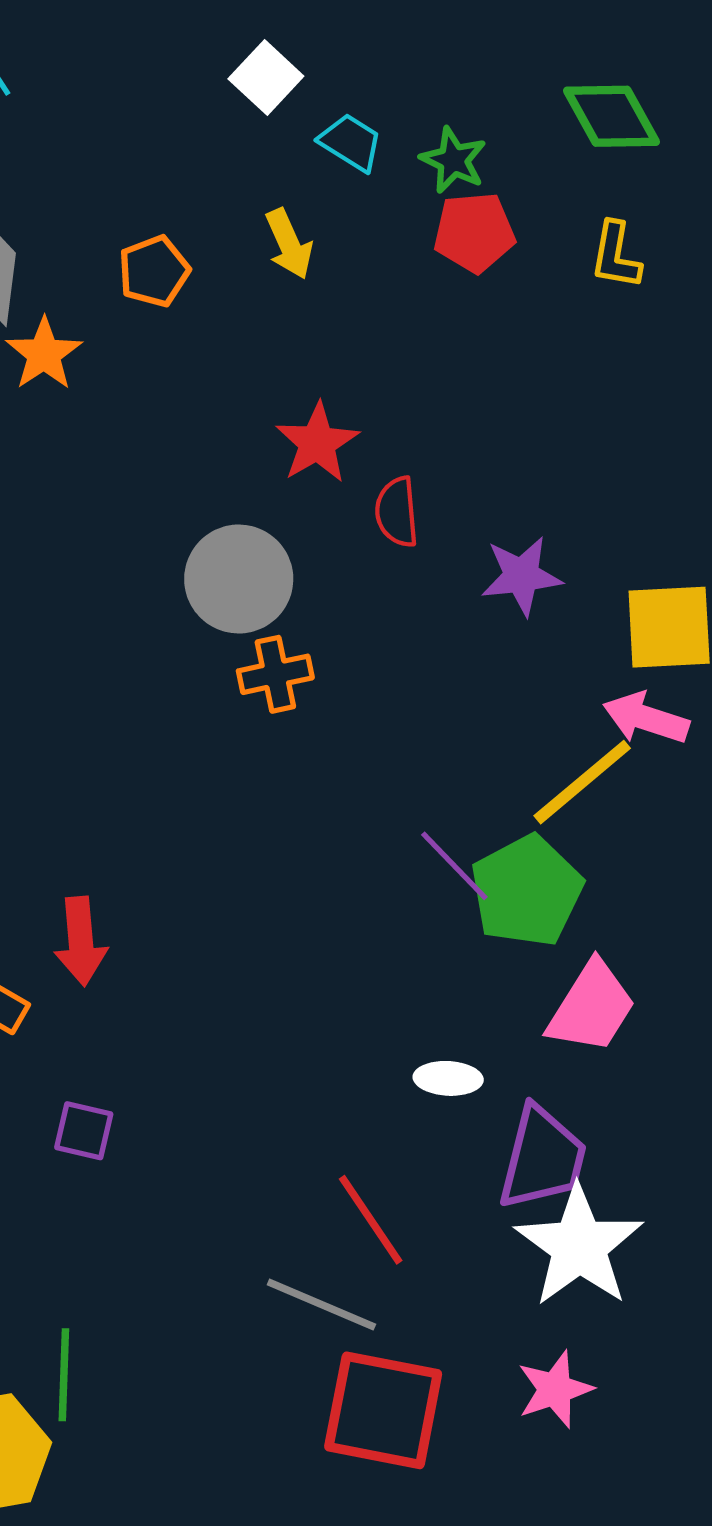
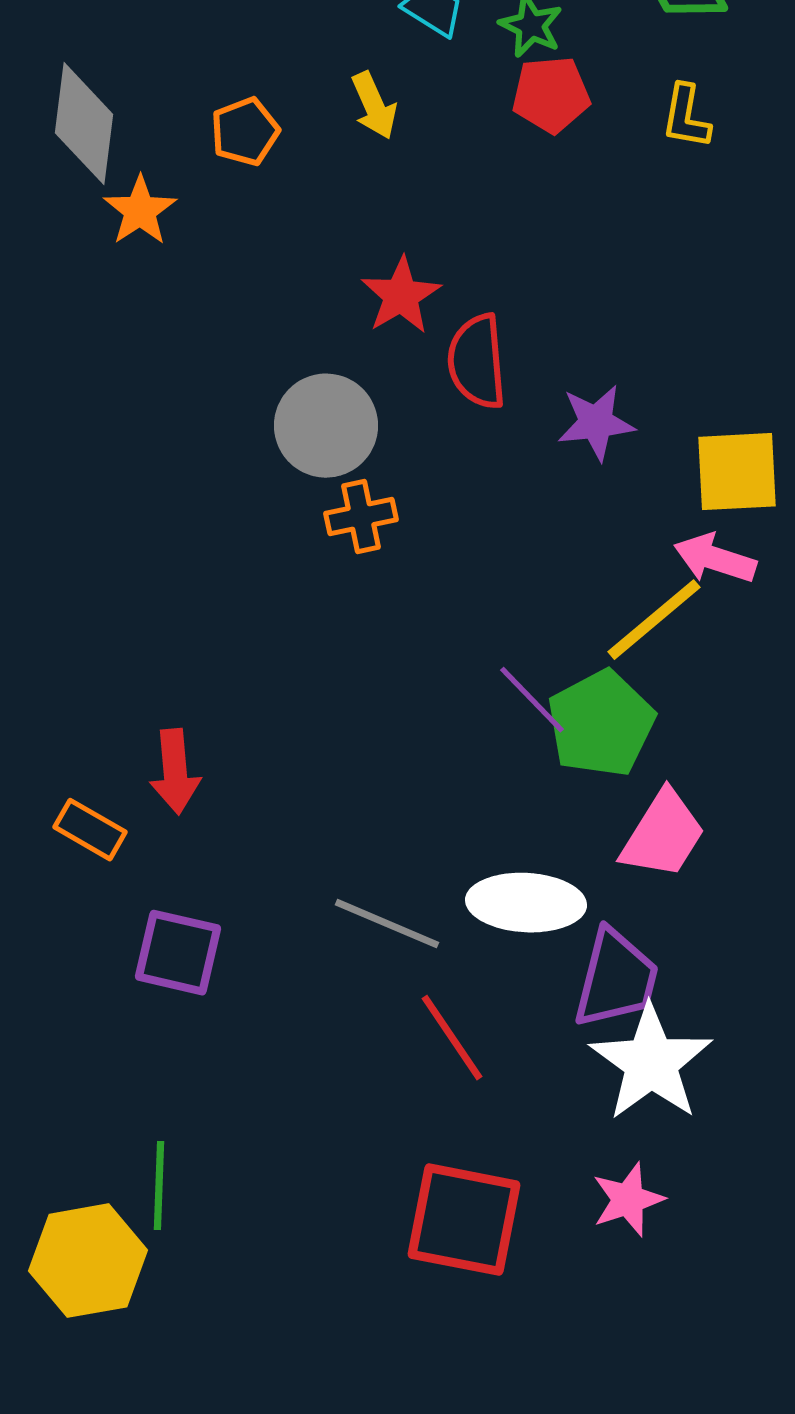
red semicircle: (397, 512) -> (477, 362), size x1.4
white ellipse: (448, 1078) -> (526, 903), size x1.8
purple square: (84, 1131) -> (178, 953), size x1.5
gray line: (321, 1305) -> (387, 924), moved

